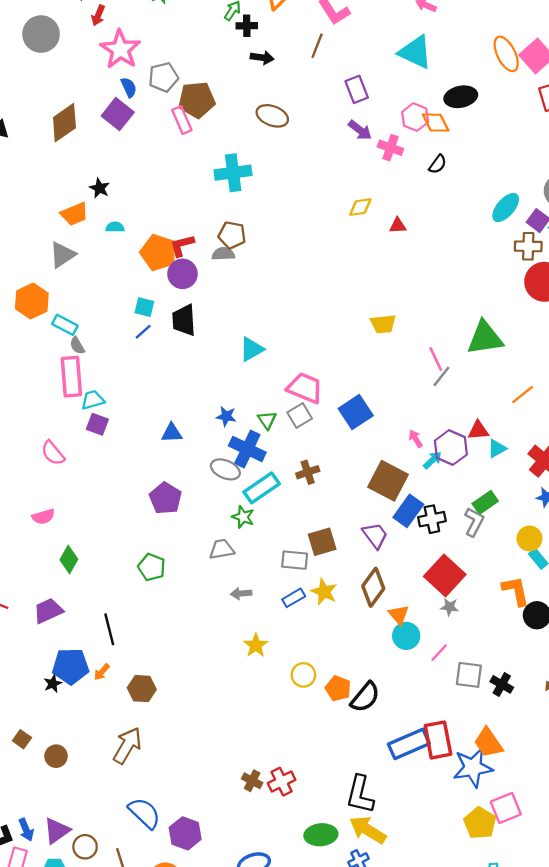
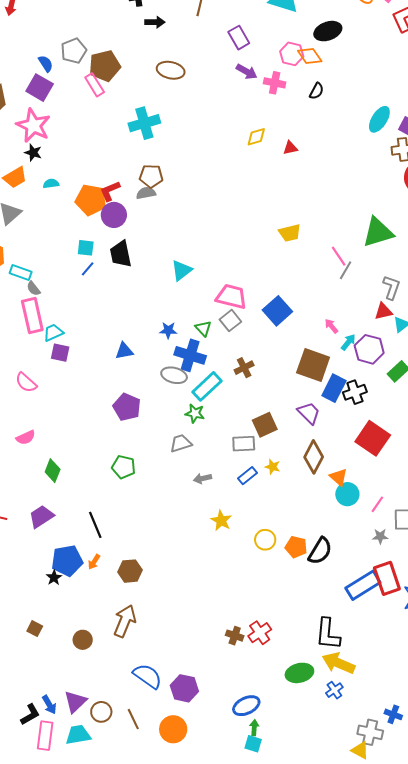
pink star: (120, 49) -> (33, 126), moved
purple hexagon: (451, 448) -> (369, 349), moved
gray L-shape: (474, 522) -> (391, 287), moved
yellow star: (324, 592) -> (273, 467), size x0.7
gray star: (450, 607) -> (380, 536), moved
brown circle: (56, 756) -> (83, 640), moved

